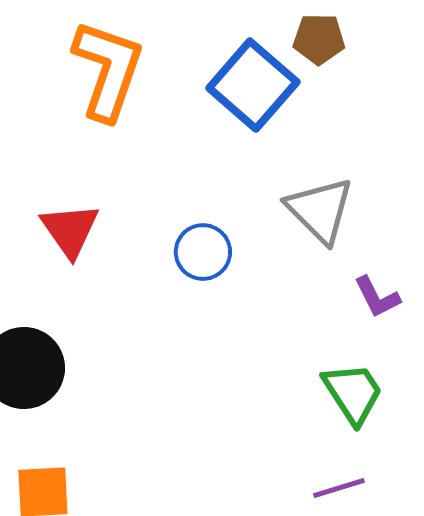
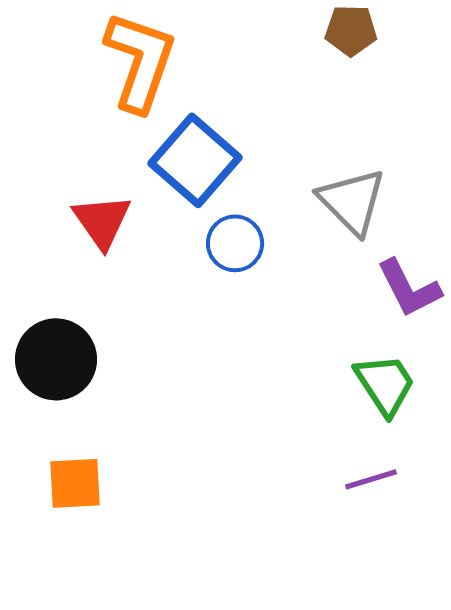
blue square: (253, 85) -> (195, 160), moved
purple L-shape: (377, 297) -> (409, 288), size x1.4

